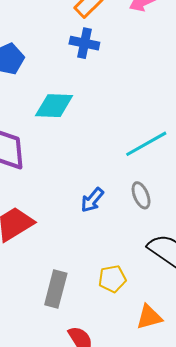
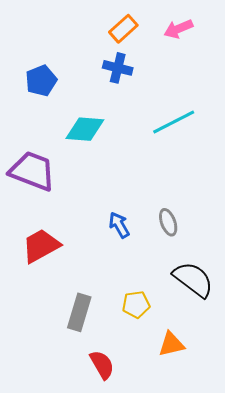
cyan line: (146, 144) -> (174, 122), moved
blue arrow: (92, 200) -> (119, 225), turned 108

